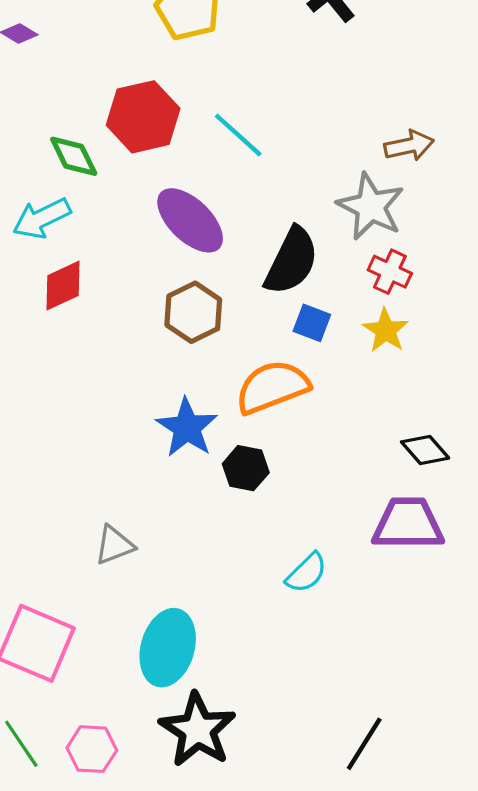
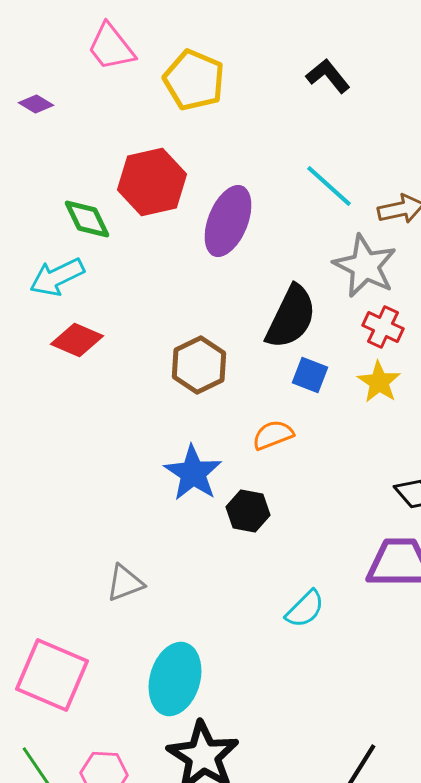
cyan line: (238, 135) -> (329, 186), moved
purple ellipse: (190, 220) -> (228, 221), moved, turned 68
red diamond: (63, 286) -> (77, 340), turned 48
orange semicircle: (272, 387) -> (273, 435), size x0.6

